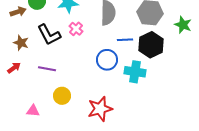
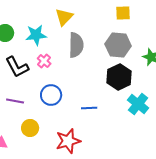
blue line: (125, 40) -> (89, 108), moved
blue circle: (107, 60) -> (51, 95), moved
cyan cross: (135, 72) -> (138, 104), moved, turned 30

